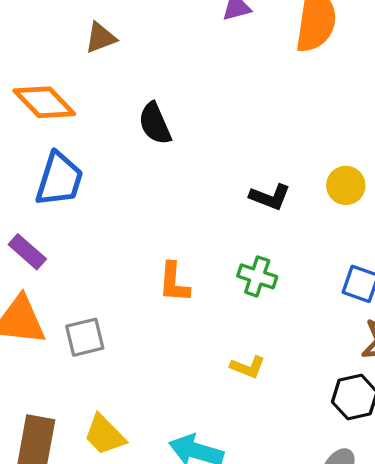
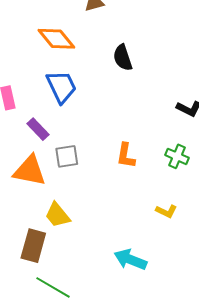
blue trapezoid: (59, 179) -> (61, 87), turned -48
gray square: (85, 337) -> (67, 156), moved
yellow trapezoid: (105, 435) -> (57, 215), moved

